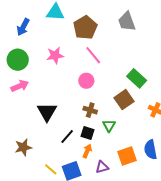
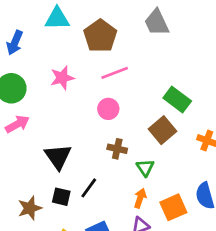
pink line: (93, 55) -> (115, 73), turned -66
black square: (87, 133) -> (61, 197), moved
orange arrow: (87, 151) -> (140, 198), moved

